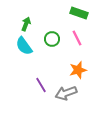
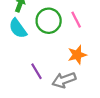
green circle: (52, 39) -> (49, 21), size x1.5

